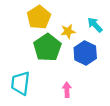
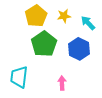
yellow star: (68, 31) -> (64, 16), moved

